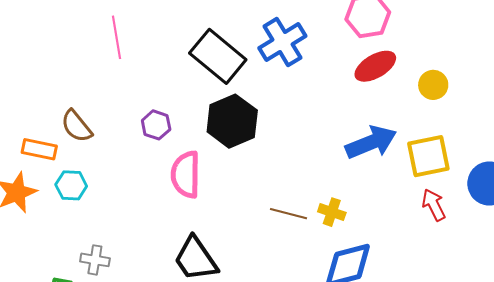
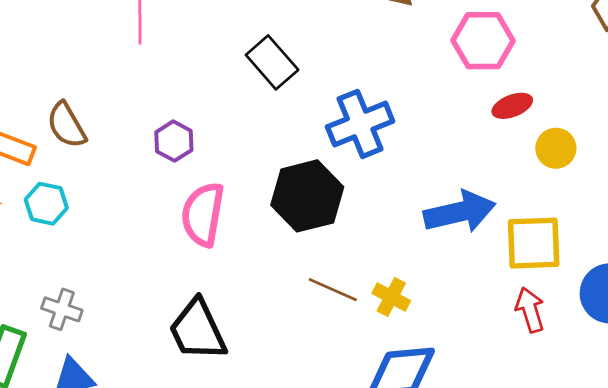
blue cross: (282, 42) -> (360, 124), moved
black rectangle: (218, 56) -> (272, 62), size x0.7
red ellipse: (375, 66) -> (512, 106), moved, size x0.7
black hexagon: (232, 121) -> (307, 196), moved

